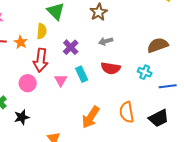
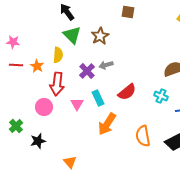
brown star: (99, 12) -> (100, 36), moved
gray arrow: (106, 41) -> (106, 65), moved
red semicircle: (111, 68) -> (127, 92), turned -48
orange arrow: (91, 117) -> (107, 124), moved

